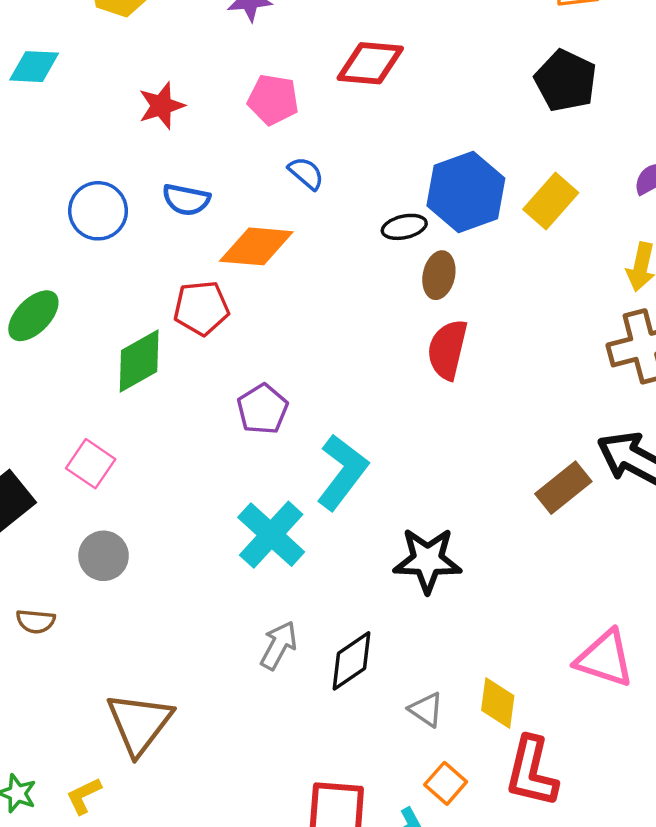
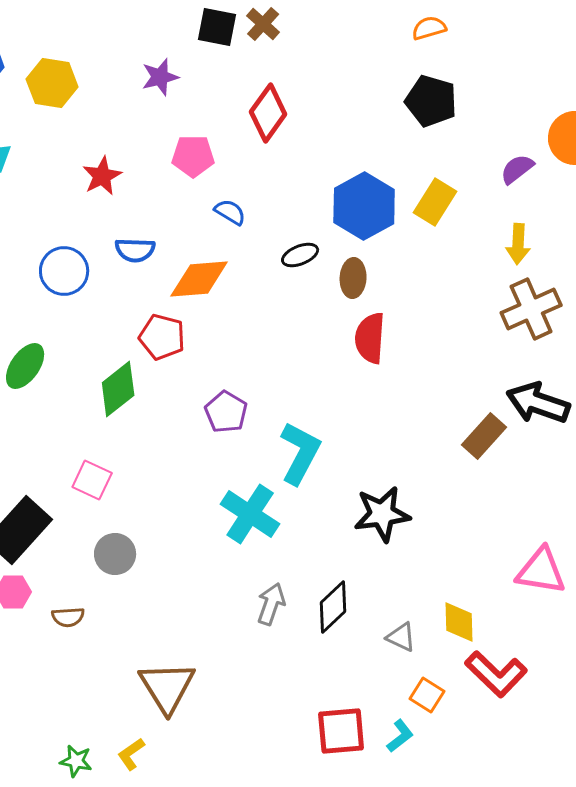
red diamond: (370, 63) -> (268, 113), turned -50
black ellipse: (404, 227) -> (300, 255), moved
red pentagon: (201, 308) -> (162, 337), turned 30
red L-shape: (531, 772) -> (496, 674), turned -50

